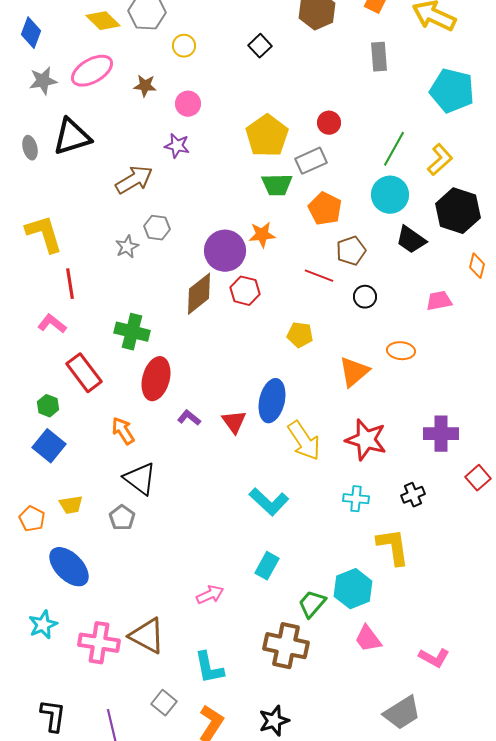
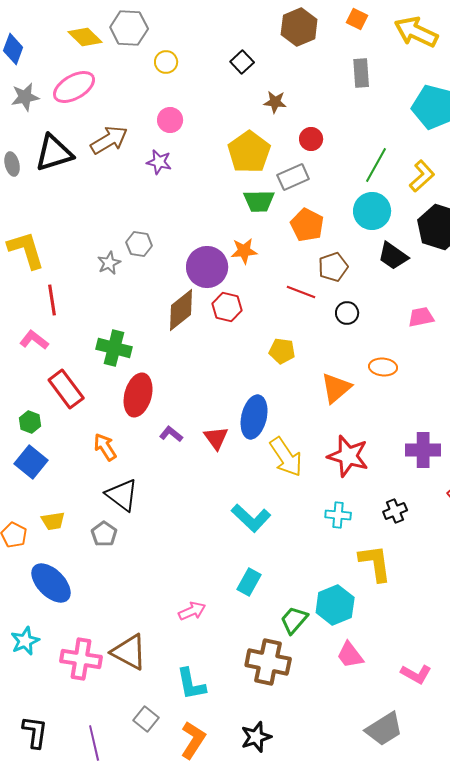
brown star: (145, 86) -> (275, 102), moved
brown arrow: (134, 180) -> (109, 140), moved

